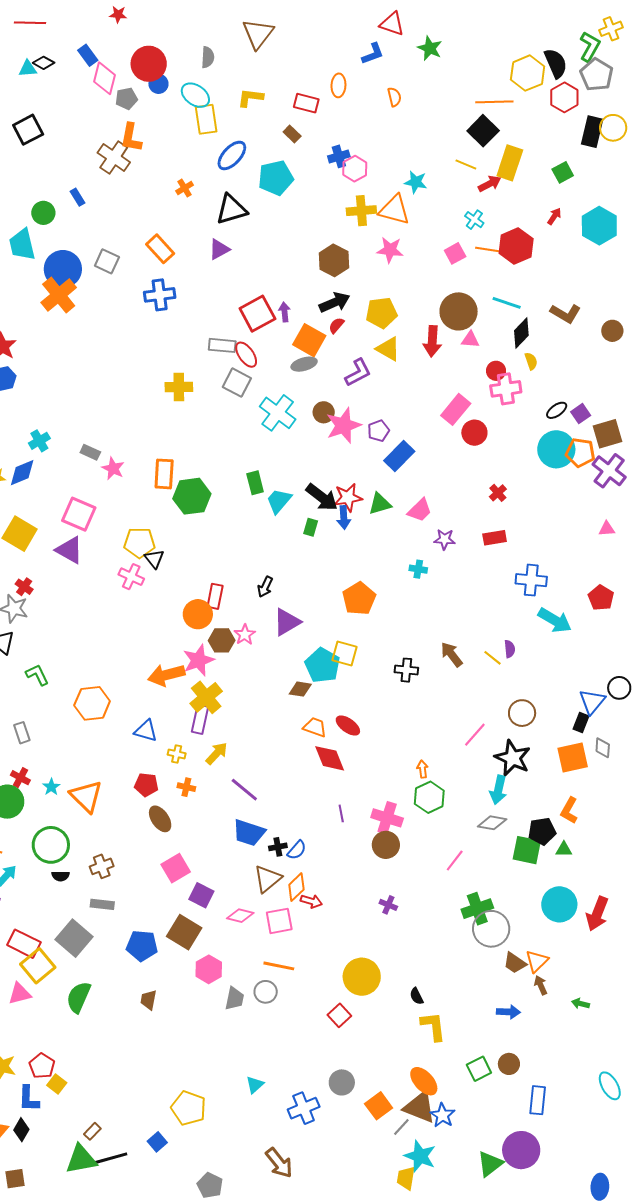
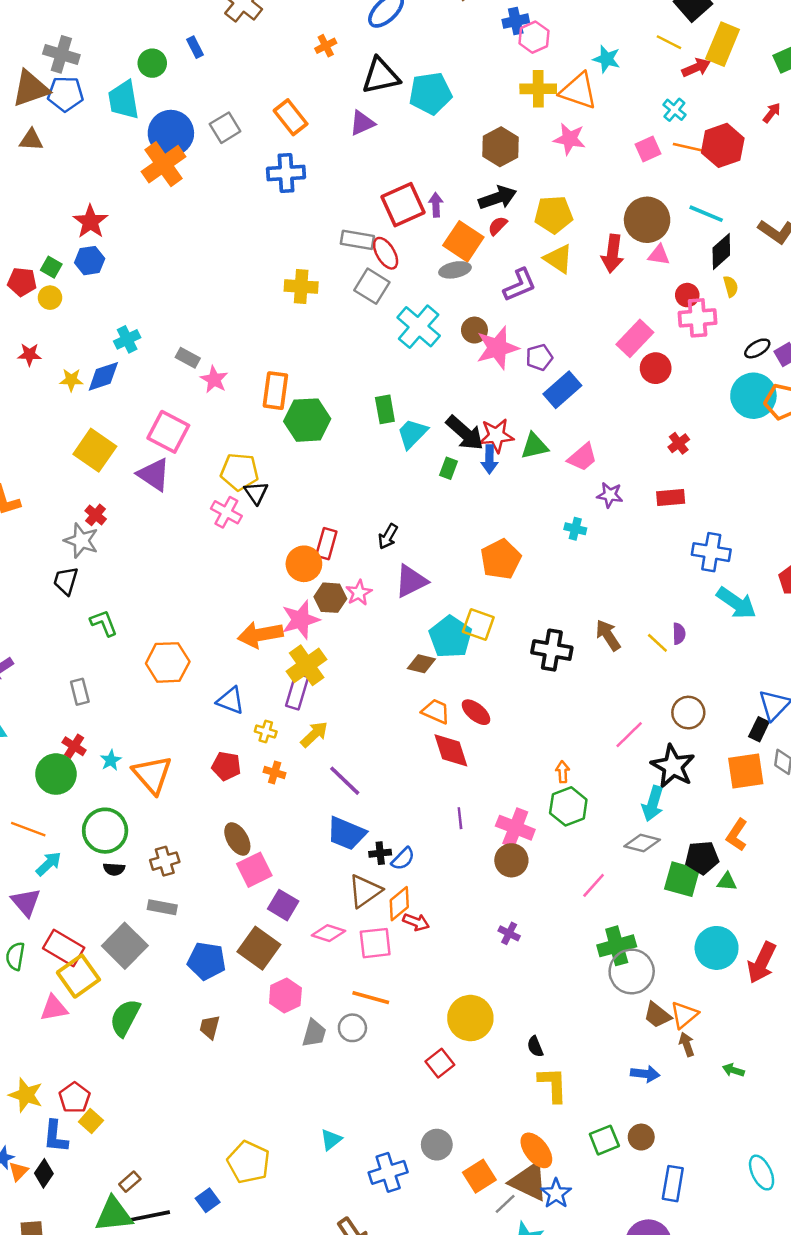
cyan pentagon: (276, 178) -> (430, 93), moved
gray square: (107, 261) -> (225, 128), turned 30
black cross: (406, 670) -> (552, 650), size x1.4
brown ellipse: (160, 819) -> (237, 839), moved

